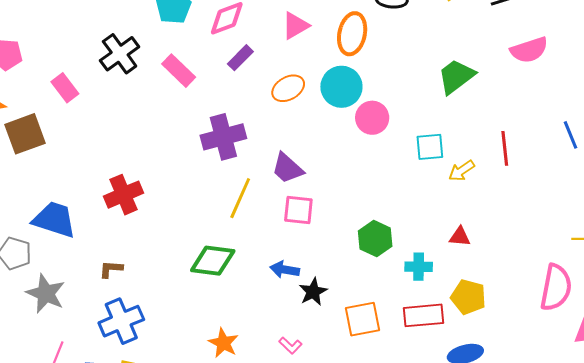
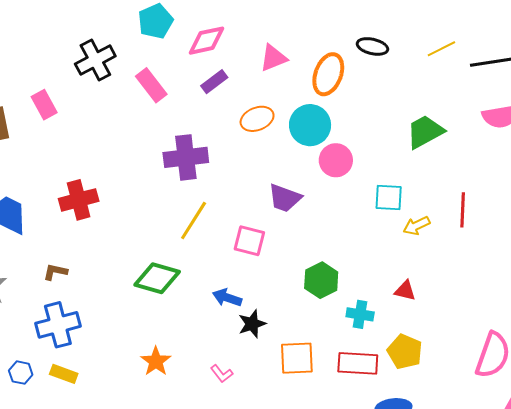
pink rectangle: (65, 88) -> (44, 105), moved
purple trapezoid: (287, 168) -> (285, 198), moved, turned -30

